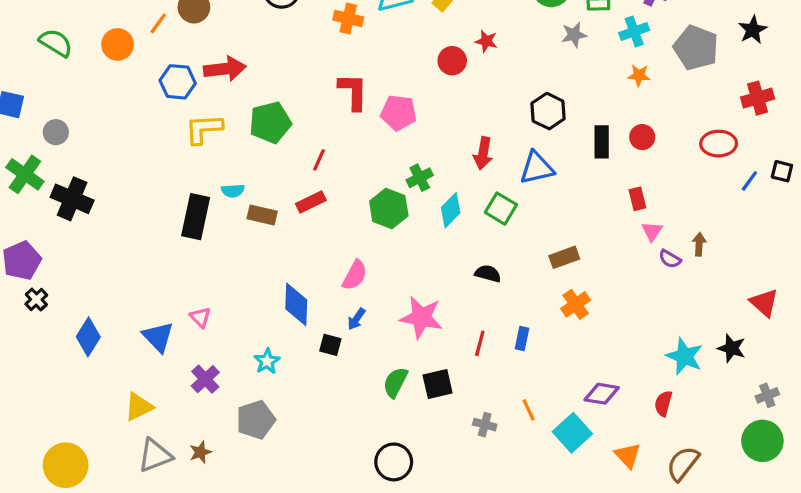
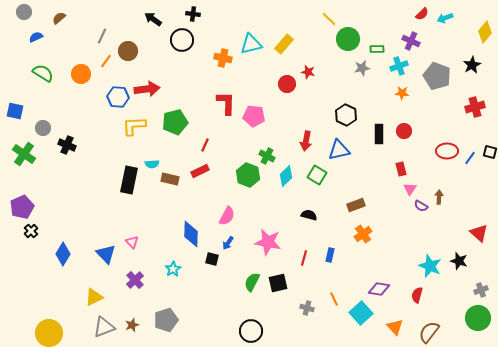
red ellipse: (719, 144) -> (447, 151), moved
green cross: (420, 178) -> (267, 156), turned -35
black cross: (72, 199) -> (67, 145), moved, size x0.7
gray pentagon: (256, 420) -> (166, 320), moved

